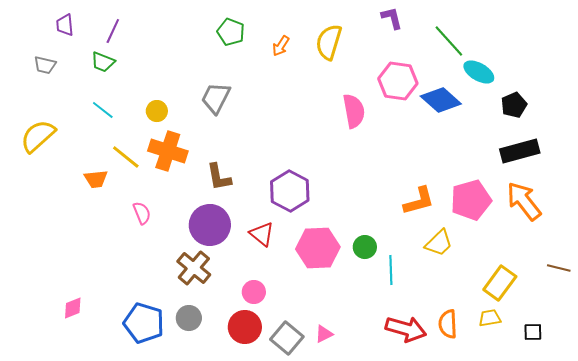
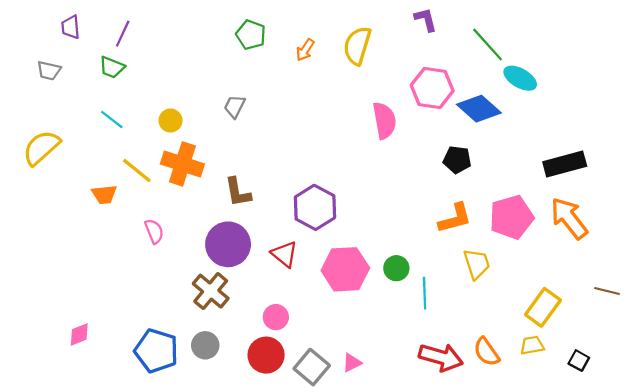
gray trapezoid: (216, 98) -> (235, 106), size x0.7
black pentagon: (514, 105) -> (457, 160), moved, turned 30
yellow trapezoid: (439, 243) -> (477, 264), turned -64
orange semicircle: (448, 324) -> (486, 352), turned -32
black square: (533, 332) -> (579, 361), turned 30

